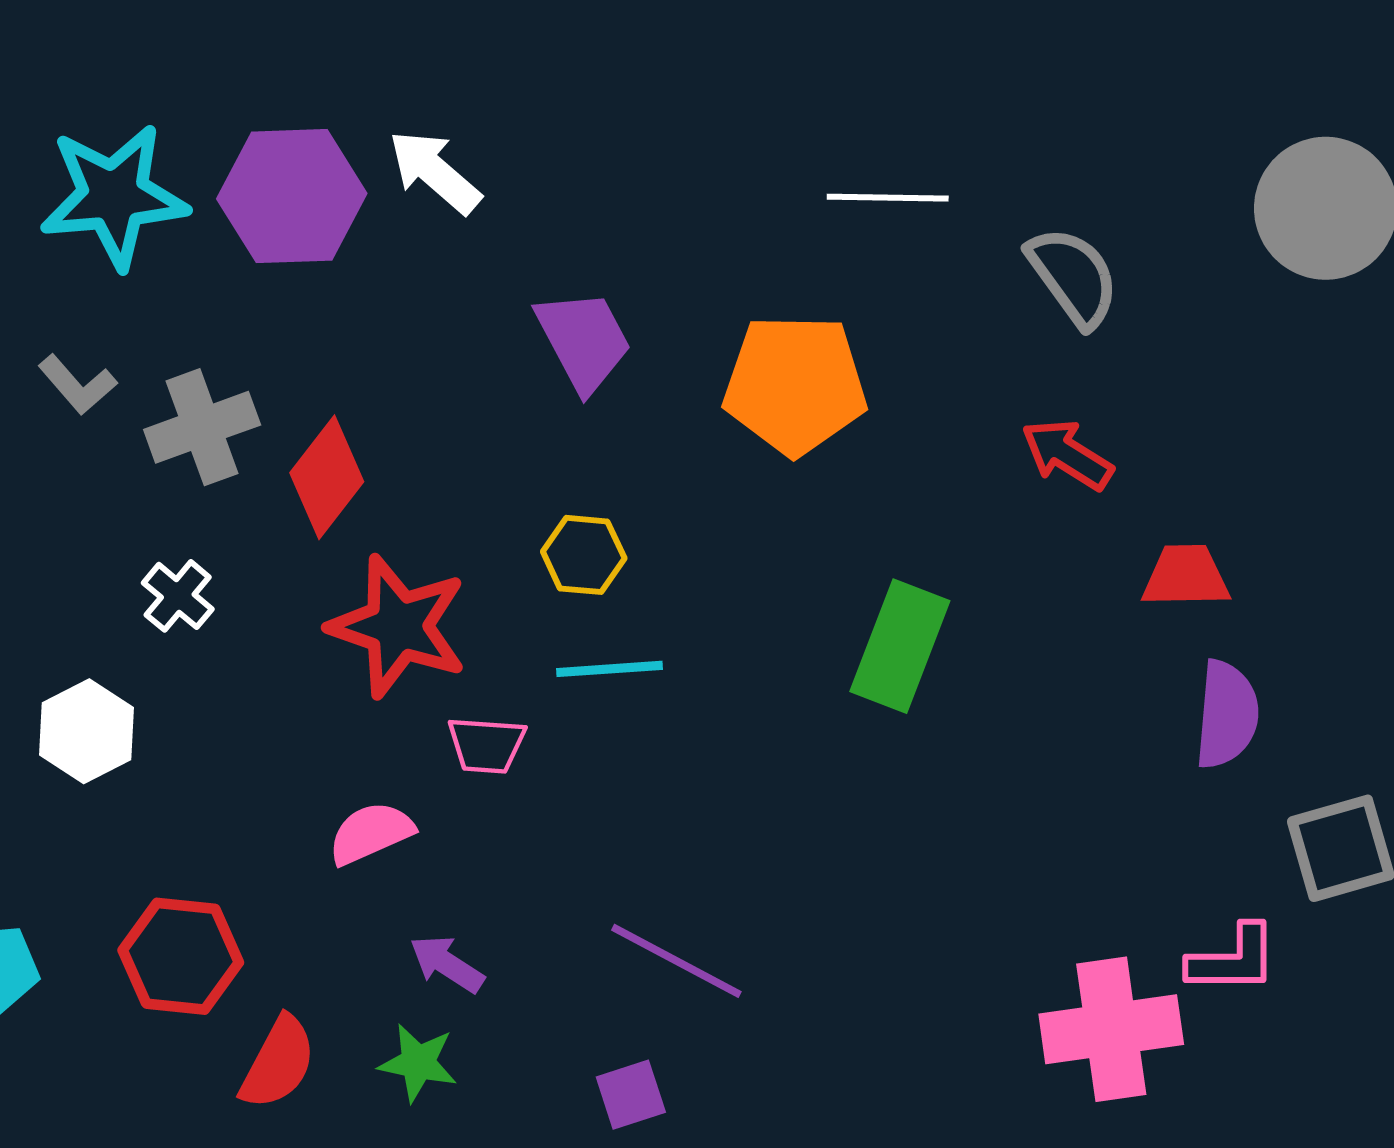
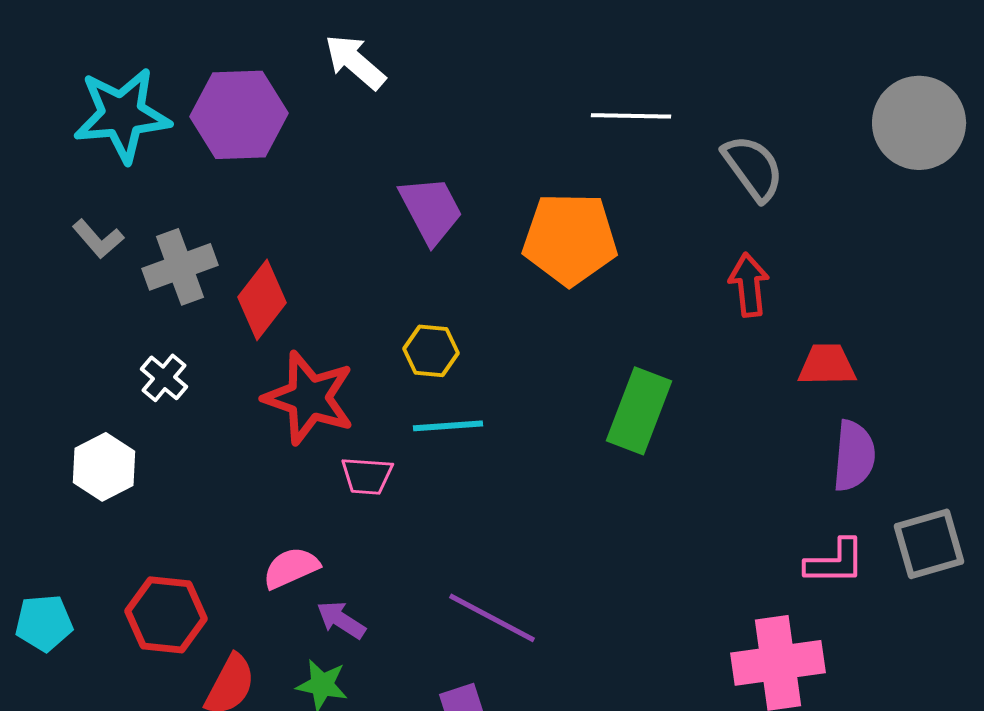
white arrow: (435, 172) -> (355, 62), moved
red arrow: (1067, 455) -> (749, 285), turned 52
pink semicircle: (371, 833) -> (291, 568), moved
pink L-shape: (1233, 959) -> (835, 562), moved

